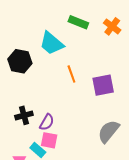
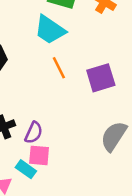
cyan trapezoid: (52, 43) -> (50, 30), moved

